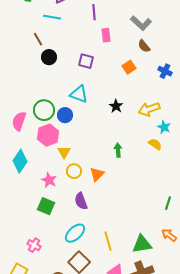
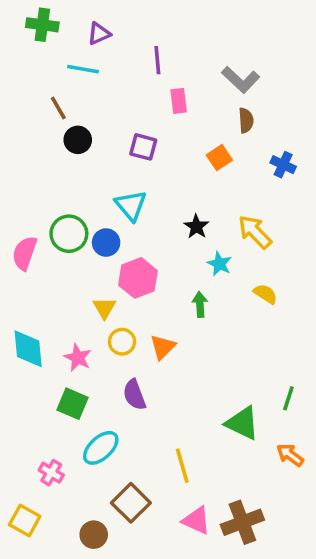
brown semicircle: (144, 46) -> (246, 120), turned -144
cyan triangle: (79, 94) -> (131, 205), turned 30
yellow arrow: (149, 109) -> (255, 232), turned 65
cyan star: (164, 127) -> (219, 264), moved
pink hexagon: (48, 135) -> (138, 278), moved
cyan diamond: (20, 161) -> (28, 349), moved, turned -40
cyan ellipse: (75, 233) -> (101, 448), moved
green triangle: (142, 244) -> (242, 423), moved, turned 35

